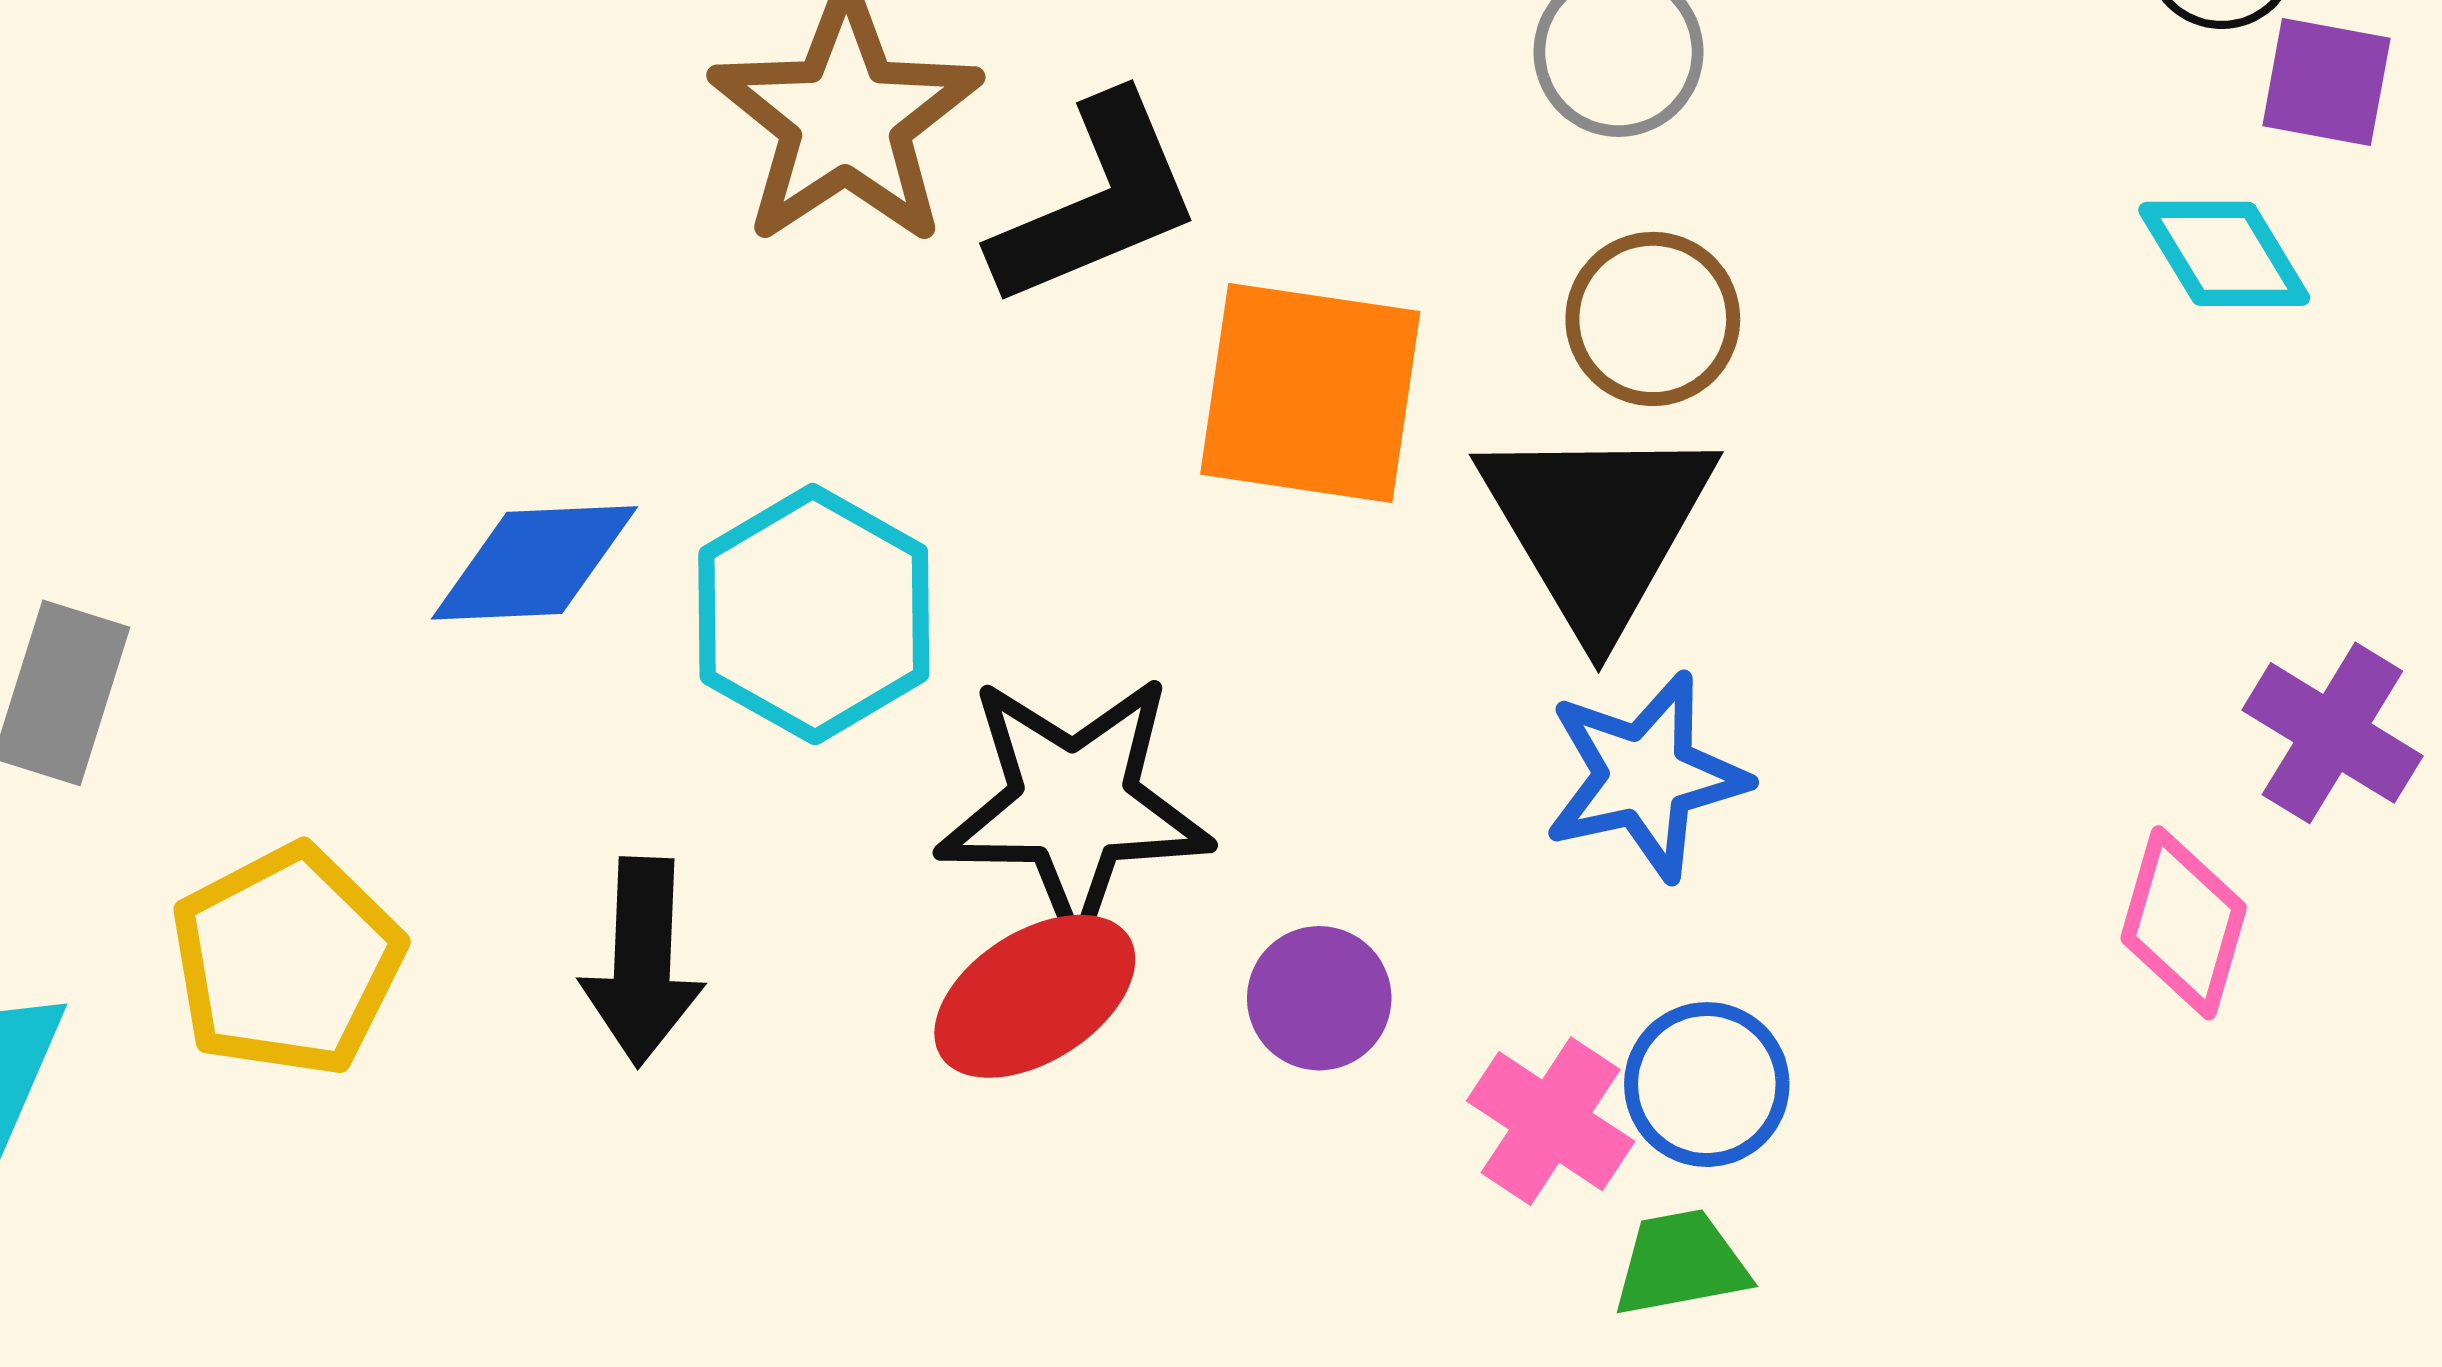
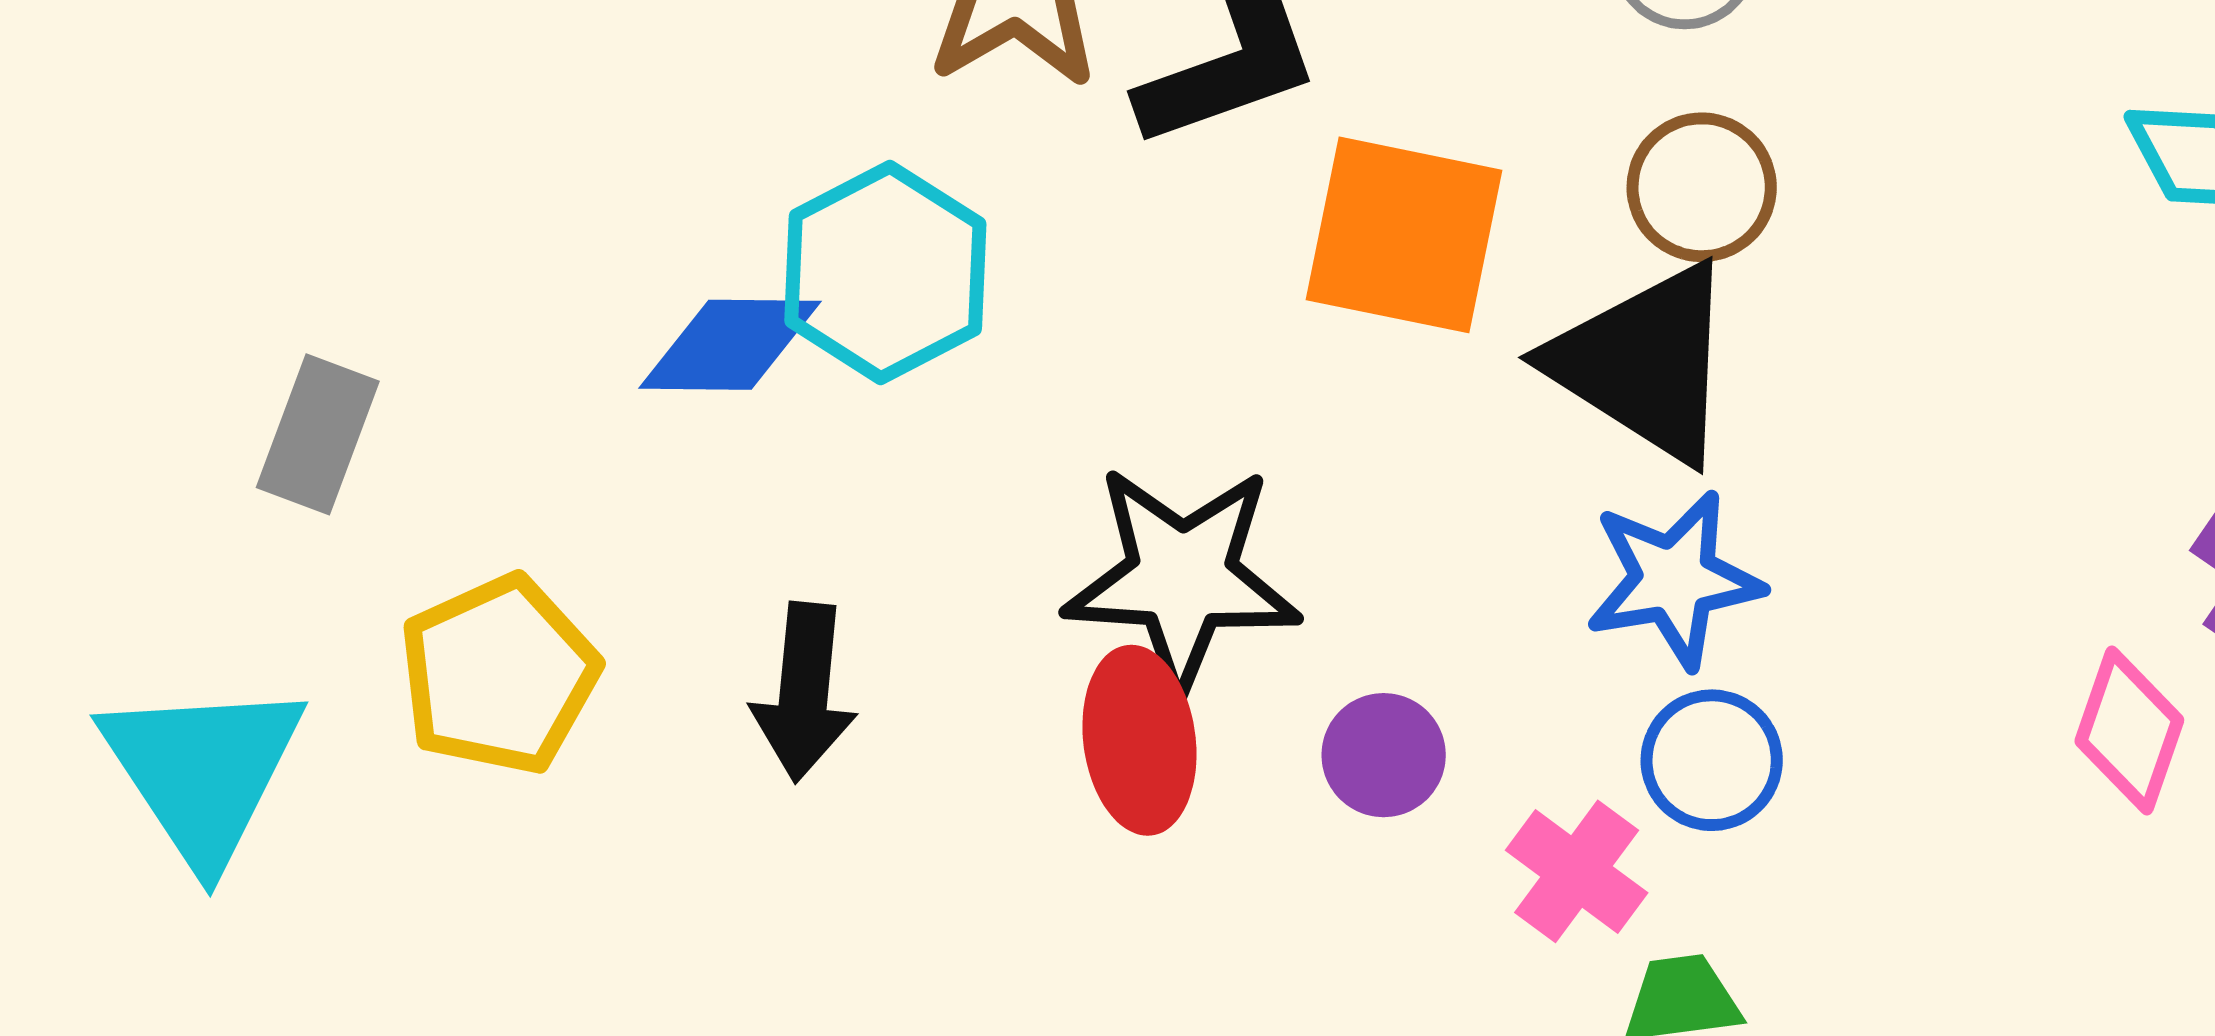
black triangle: (1597, 526) -> (1644, 363), turned -30
cyan hexagon: (814, 614) -> (885, 272), moved
red ellipse: (1035, 996) -> (1139, 740), turned -68
blue circle: (1707, 1085) -> (1712, 760), moved

